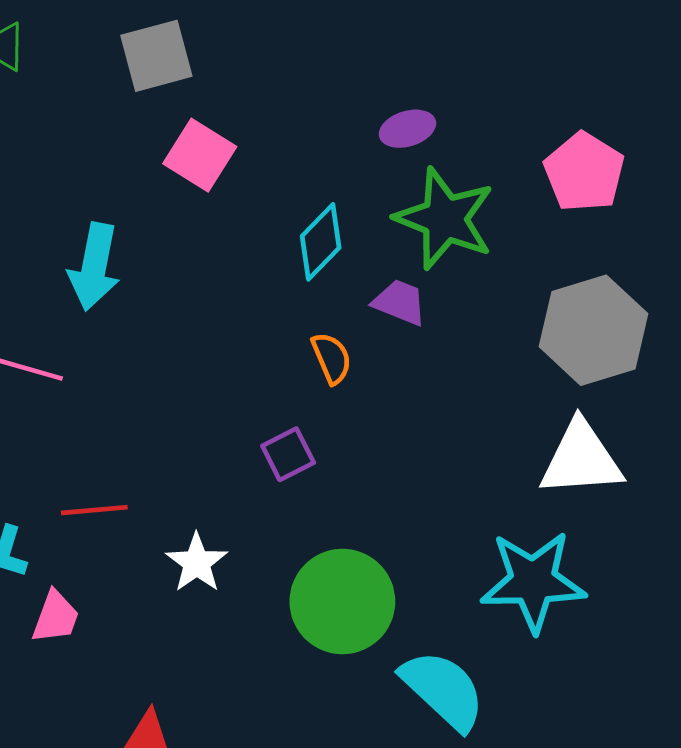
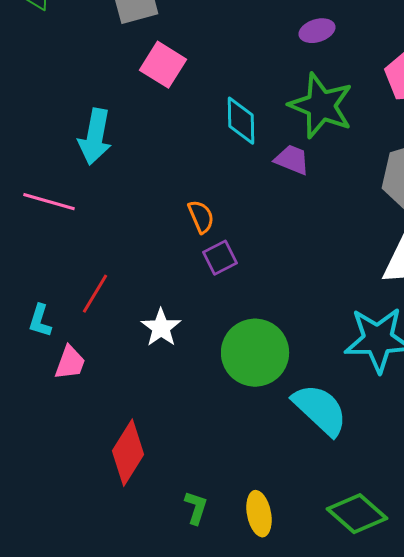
purple ellipse: (407, 129) -> (317, 31), moved
cyan diamond: (321, 242) -> (241, 121), turned -45
orange semicircle: (332, 358) -> (201, 217), moved
red line: (94, 510) -> (95, 294), turned -54

